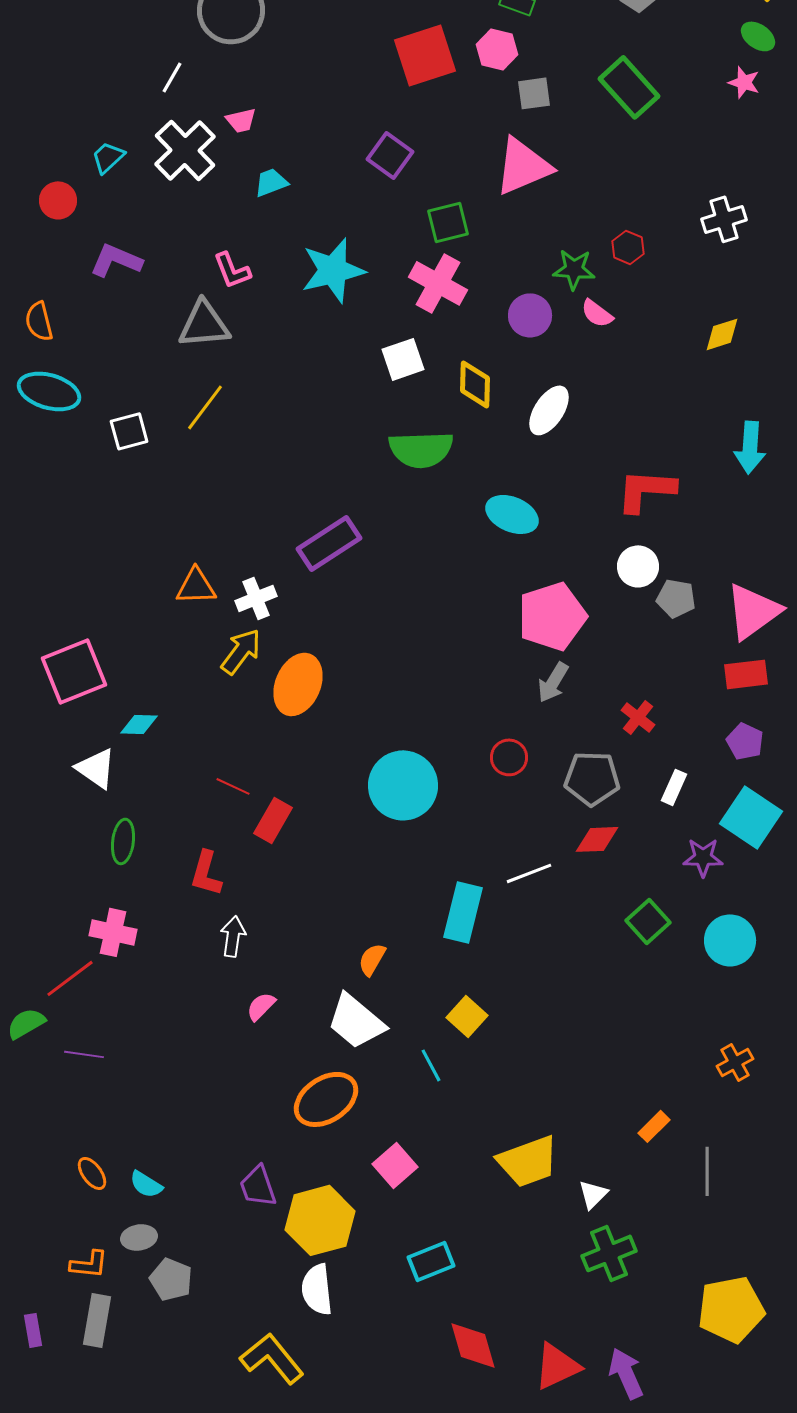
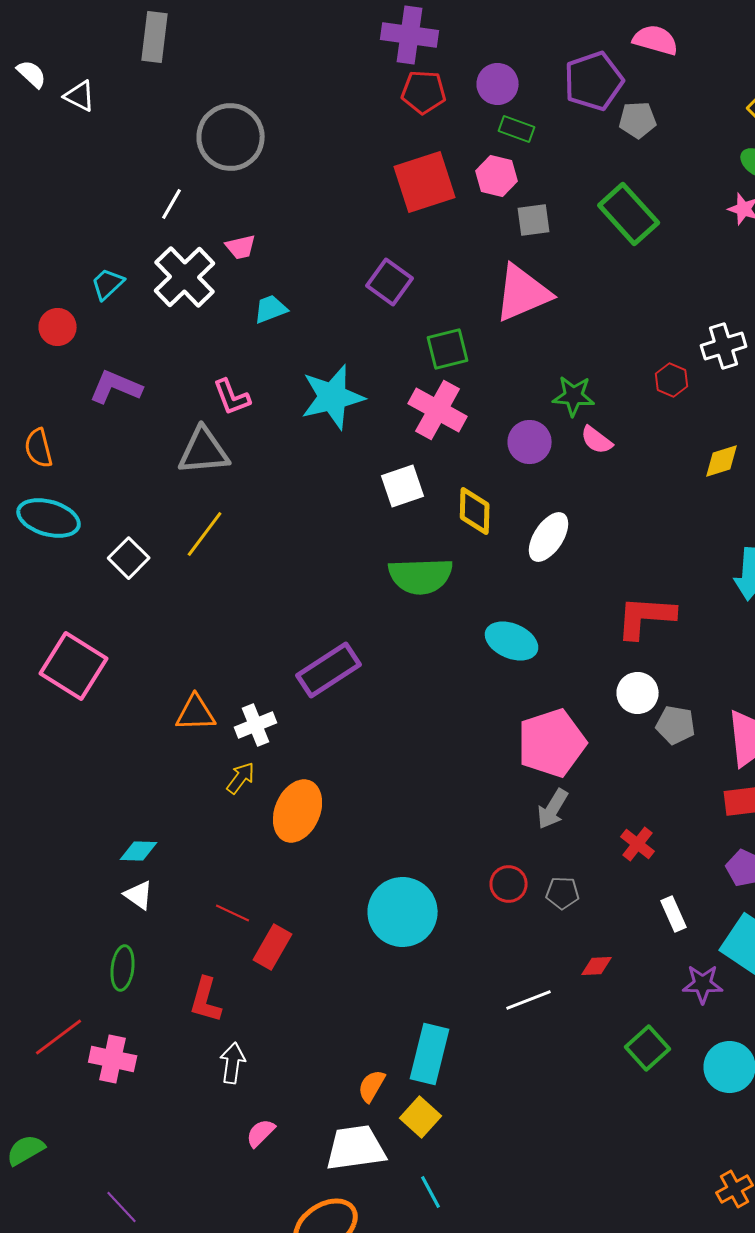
red hexagon: (628, 247) -> (672, 380), moved
white square: (129, 431) -> (129, 558), turned -30
yellow arrow: (241, 651) -> (241, 778), size x0.7
pink square: (74, 671) -> (74, 666), moved, turned -36
white triangle: (96, 768) -> (139, 895), moved, size x0.7
gray pentagon: (592, 778) -> (563, 893), moved, size x0.6
white rectangle: (674, 787) -> (674, 914), turned -48
red diamond: (597, 839) -> (597, 966), size x0.7
cyan rectangle: (463, 912) -> (430, 1054), moved
red line: (70, 978) -> (59, 1037), moved
yellow square: (467, 1016) -> (421, 1117), moved
white trapezoid: (356, 1021) -> (356, 1148), turned 132
purple line: (84, 1054) -> (122, 1207), moved, turned 39

